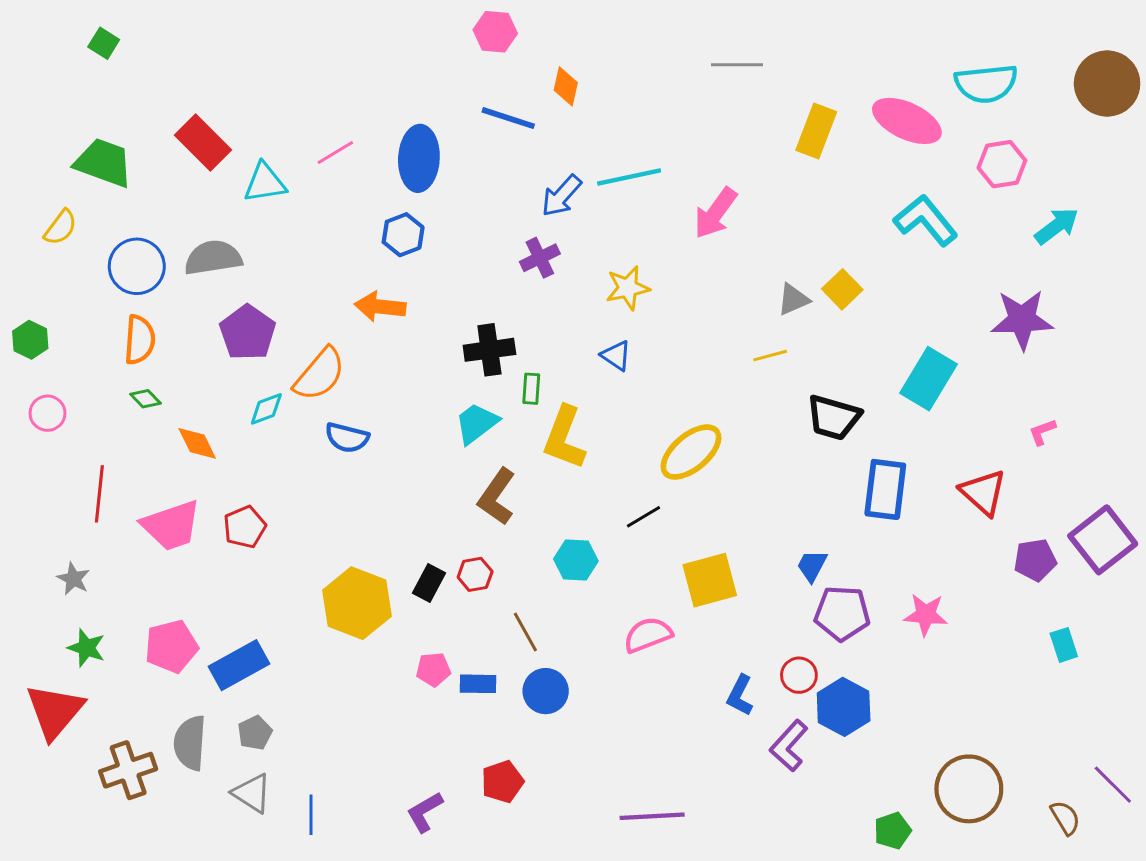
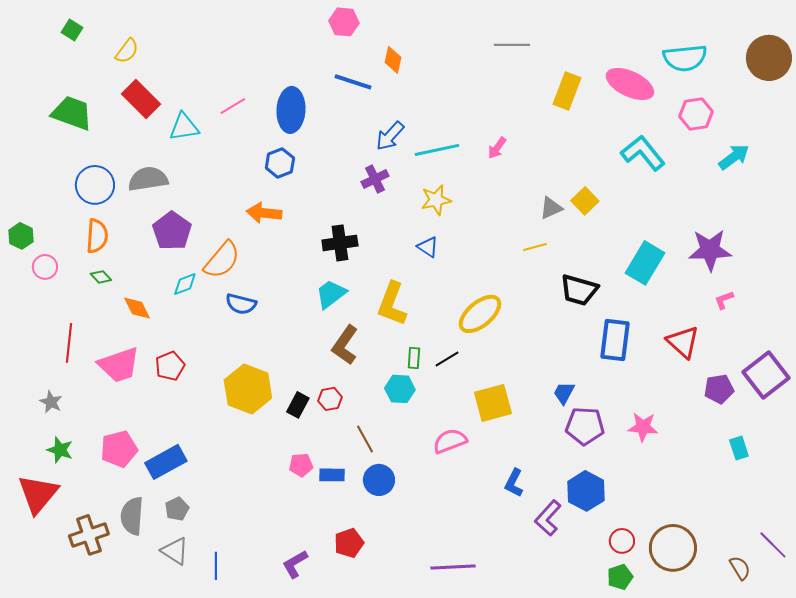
cyan line: (629, 177) -> (437, 150), moved
pink arrow: (715, 213) -> (497, 148), size x0.6
yellow semicircle: (60, 227) -> (127, 51), moved
purple star: (1022, 320) -> (710, 250), moved
green rectangle: (531, 389) -> (414, 358), moved
pink circle: (48, 413) -> (45, 267), moved
yellow hexagon: (357, 603) -> (248, 389), moved
red circle: (799, 675) -> (622, 541), moved

